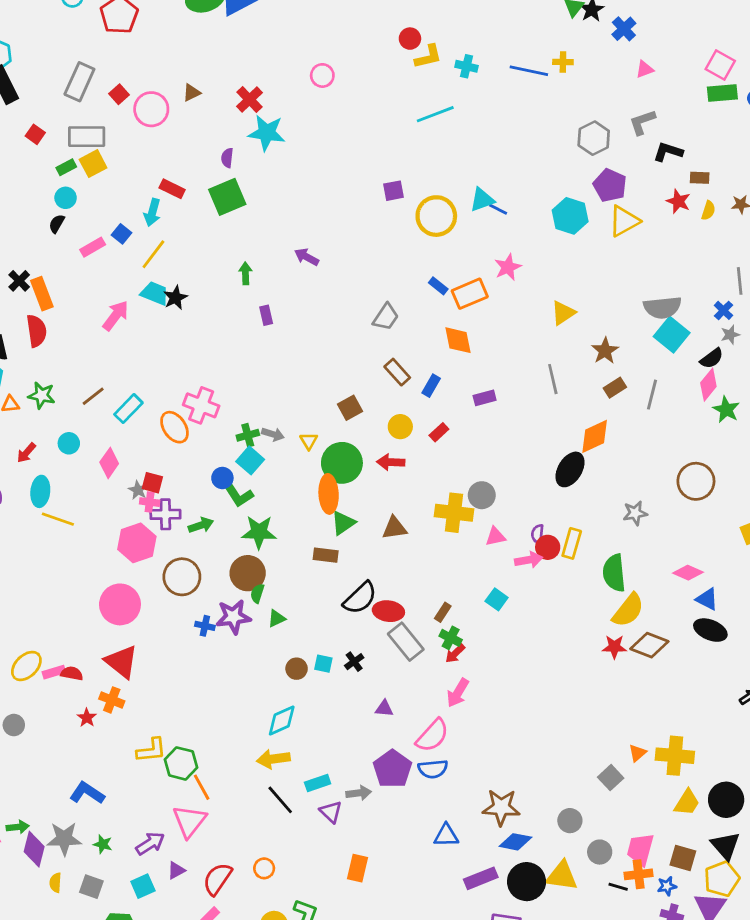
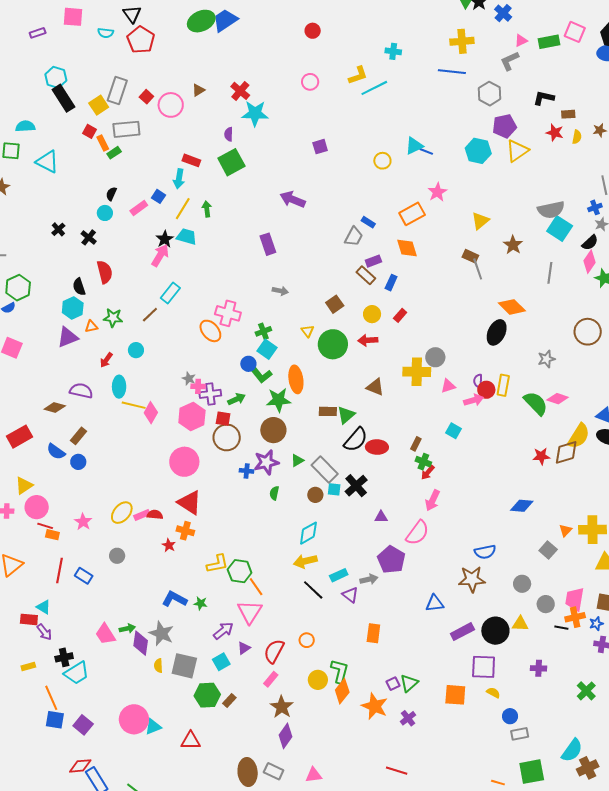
red circle: (410, 39) -> (313, 31), moved
yellow L-shape: (428, 57) -> (358, 75), moved
yellow cross: (563, 62) -> (462, 41), size x1.6
blue line: (529, 71) -> (452, 72), moved
pink circle: (322, 75) -> (310, 82), moved
green rectangle: (722, 93) -> (549, 42), moved
gray L-shape: (642, 122) -> (510, 61), moved
yellow square: (93, 164) -> (99, 105), moved
purple pentagon: (610, 185) -> (504, 126), turned -30
purple square: (393, 191) -> (320, 147), moved
cyan circle: (66, 198) -> (105, 213), moved
yellow circle: (436, 216) -> (382, 161), size x0.6
purple arrow: (307, 257) -> (293, 199), size x1.4
green arrow: (245, 273) -> (207, 209), moved
blue rectangle: (438, 286) -> (368, 222), moved
orange rectangle: (42, 294) -> (103, 143), moved, size x0.7
black star: (175, 298) -> (165, 239), moved
blue cross: (724, 310) -> (595, 207), turned 32
purple rectangle: (266, 315) -> (268, 244), size x1.5
brown rectangle: (615, 388) -> (470, 256), moved, turned 63
purple rectangle: (485, 398) -> (373, 261), moved
cyan rectangle: (128, 409) -> (170, 293), moved
gray arrow: (273, 434) -> (280, 291), moved
orange diamond: (595, 436) -> (512, 307), turned 76
pink diamond: (109, 463) -> (151, 413), moved
red square: (152, 483) -> (223, 419), moved
orange ellipse: (329, 494) -> (296, 379), moved
green triangle: (343, 523) -> (346, 415), moved
brown triangle: (394, 528) -> (375, 387), turned 36
green semicircle: (614, 573) -> (536, 403), turned 148
pink diamond: (688, 573) -> (558, 399), moved
green semicircle: (257, 593) -> (274, 493), moved
yellow semicircle: (628, 610) -> (579, 436), moved
gray rectangle: (406, 642) -> (325, 470), moved
brown diamond: (649, 645) -> (566, 452), turned -32
black cross: (354, 662) -> (356, 486), size x1.6
blue semicircle: (433, 769) -> (485, 552), moved
gray star: (64, 839) -> (161, 633), turned 30
blue diamond: (515, 842) -> (522, 506), moved
green star: (103, 844) -> (201, 603), moved
yellow triangle: (562, 876) -> (520, 624), size x0.7
gray square: (91, 887) -> (184, 666), size x1.5

